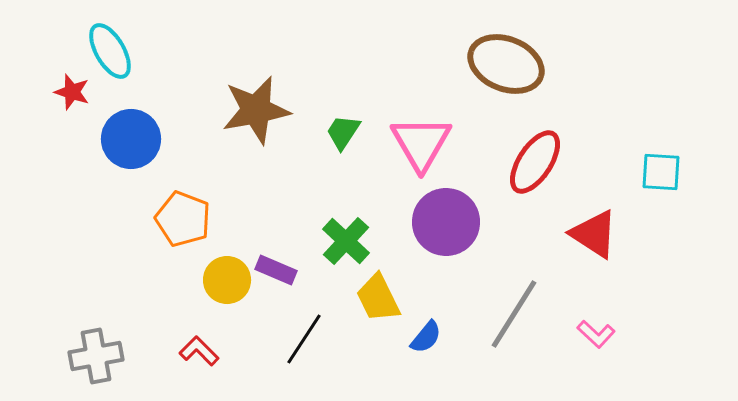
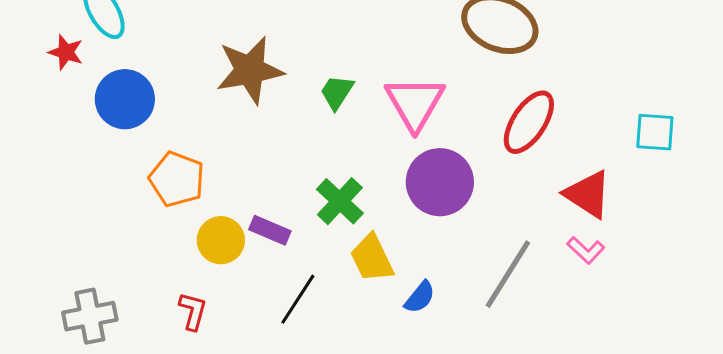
pink L-shape: (596, 334) -> (586, 250), moved
red L-shape: (199, 351) -> (193, 311), turned 60

